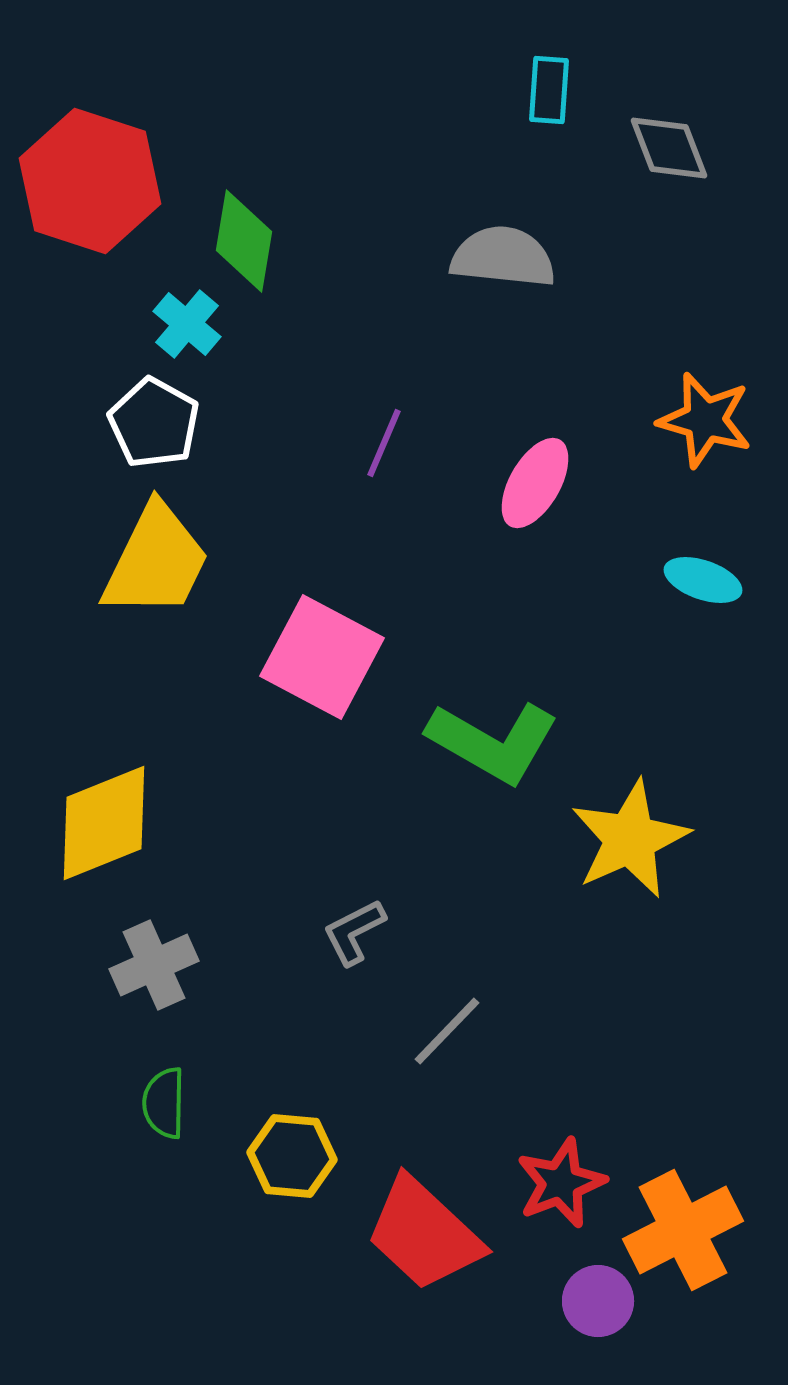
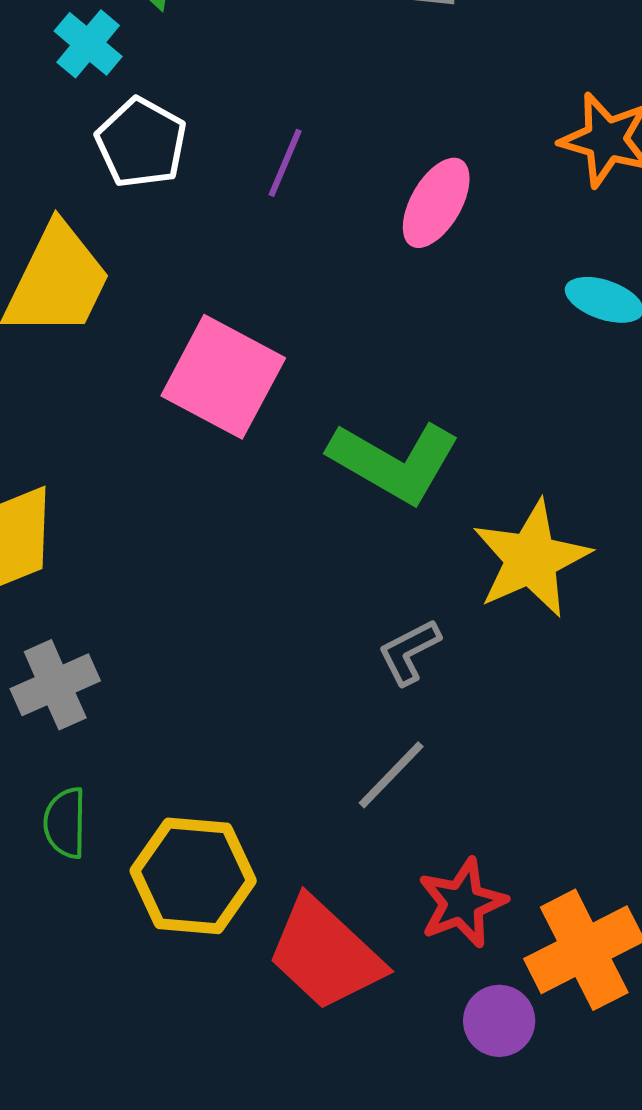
white pentagon: (154, 423) -> (141, 143), moved
gray L-shape: (354, 932) -> (409, 652), moved
gray line: (447, 1031) -> (391, 775), moved
yellow hexagon: (292, 1156) -> (193, 876), size x1.4

